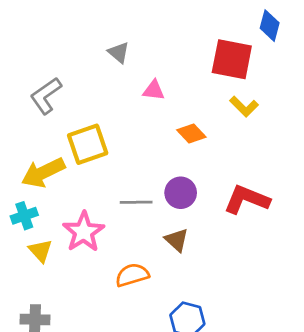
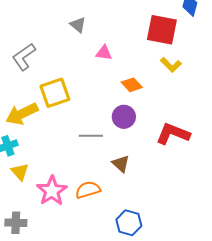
purple circle: (181, 193) -> (124, 117), moved
pink star: (84, 232) -> (52, 191), moved

